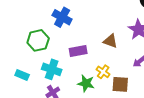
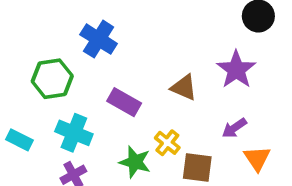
purple rectangle: (78, 51) -> (124, 102), turned 36

